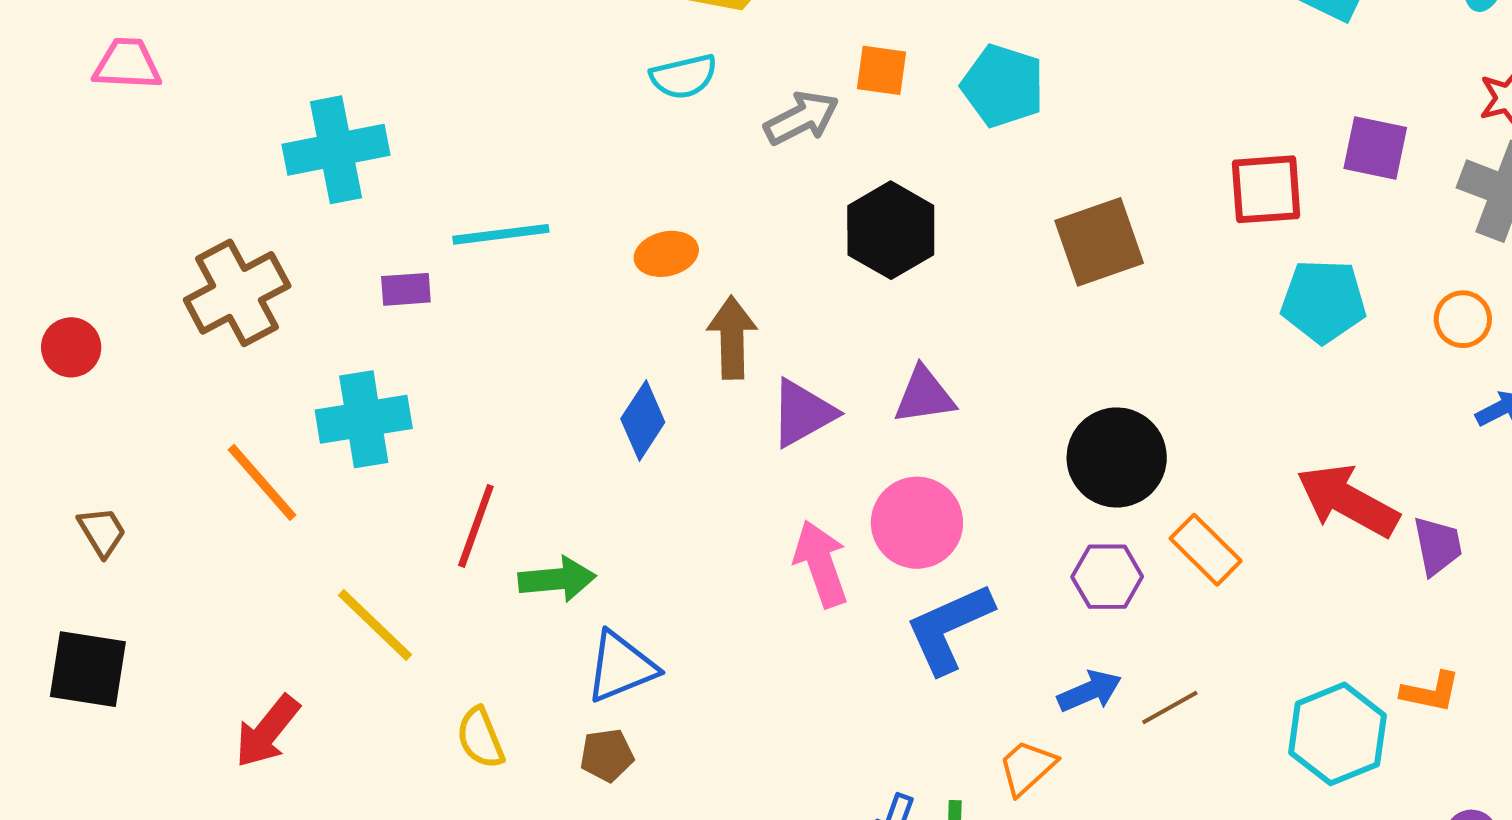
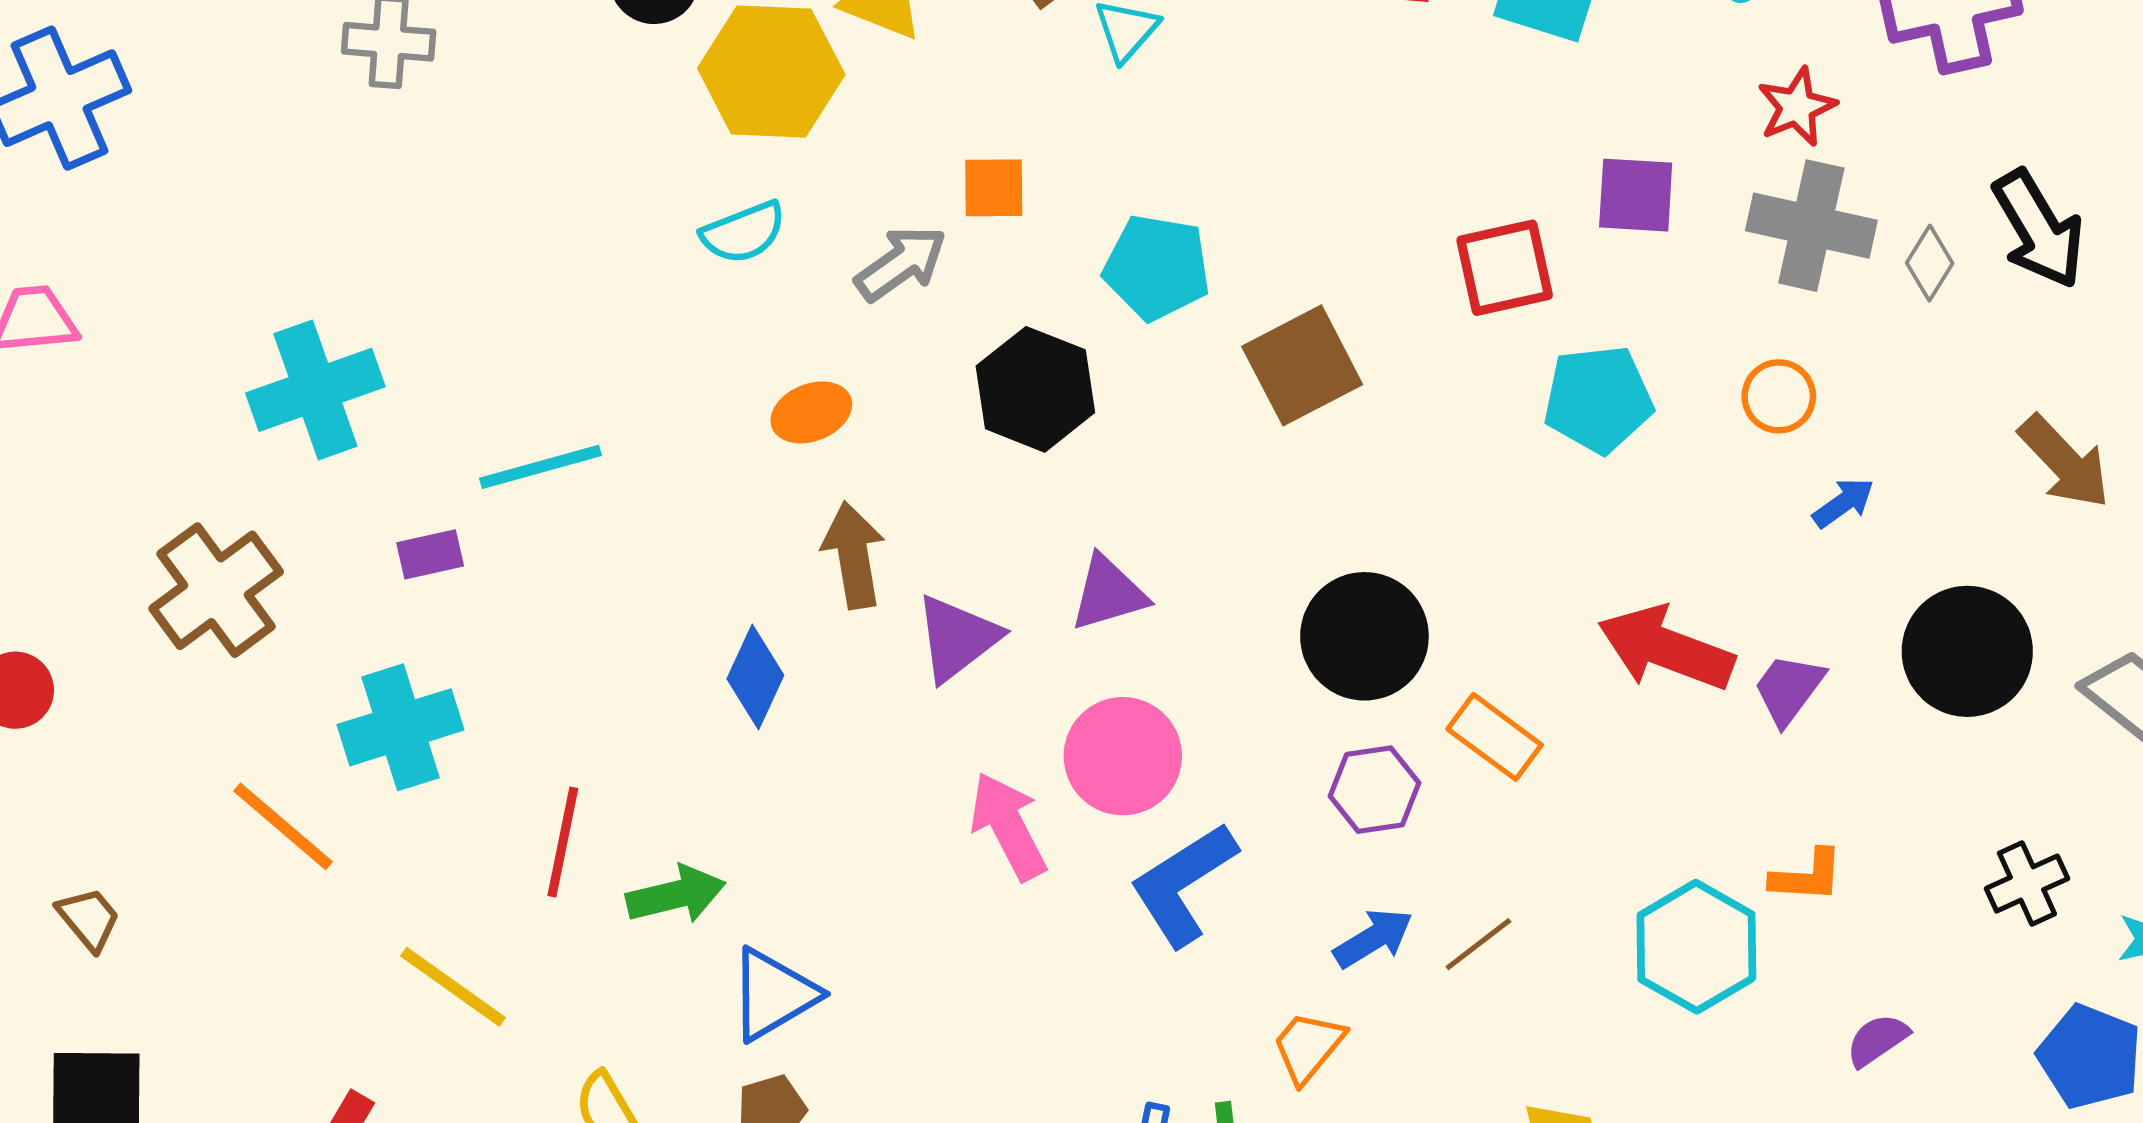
cyan pentagon: (1003, 86) -> (1157, 267), moved
orange ellipse: (666, 254) -> (811, 412), moved
purple trapezoid: (1438, 546) -> (1789, 689), turned -124

